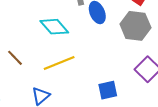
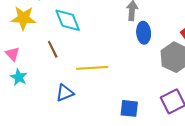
cyan diamond: (54, 27) -> (68, 20), moved

